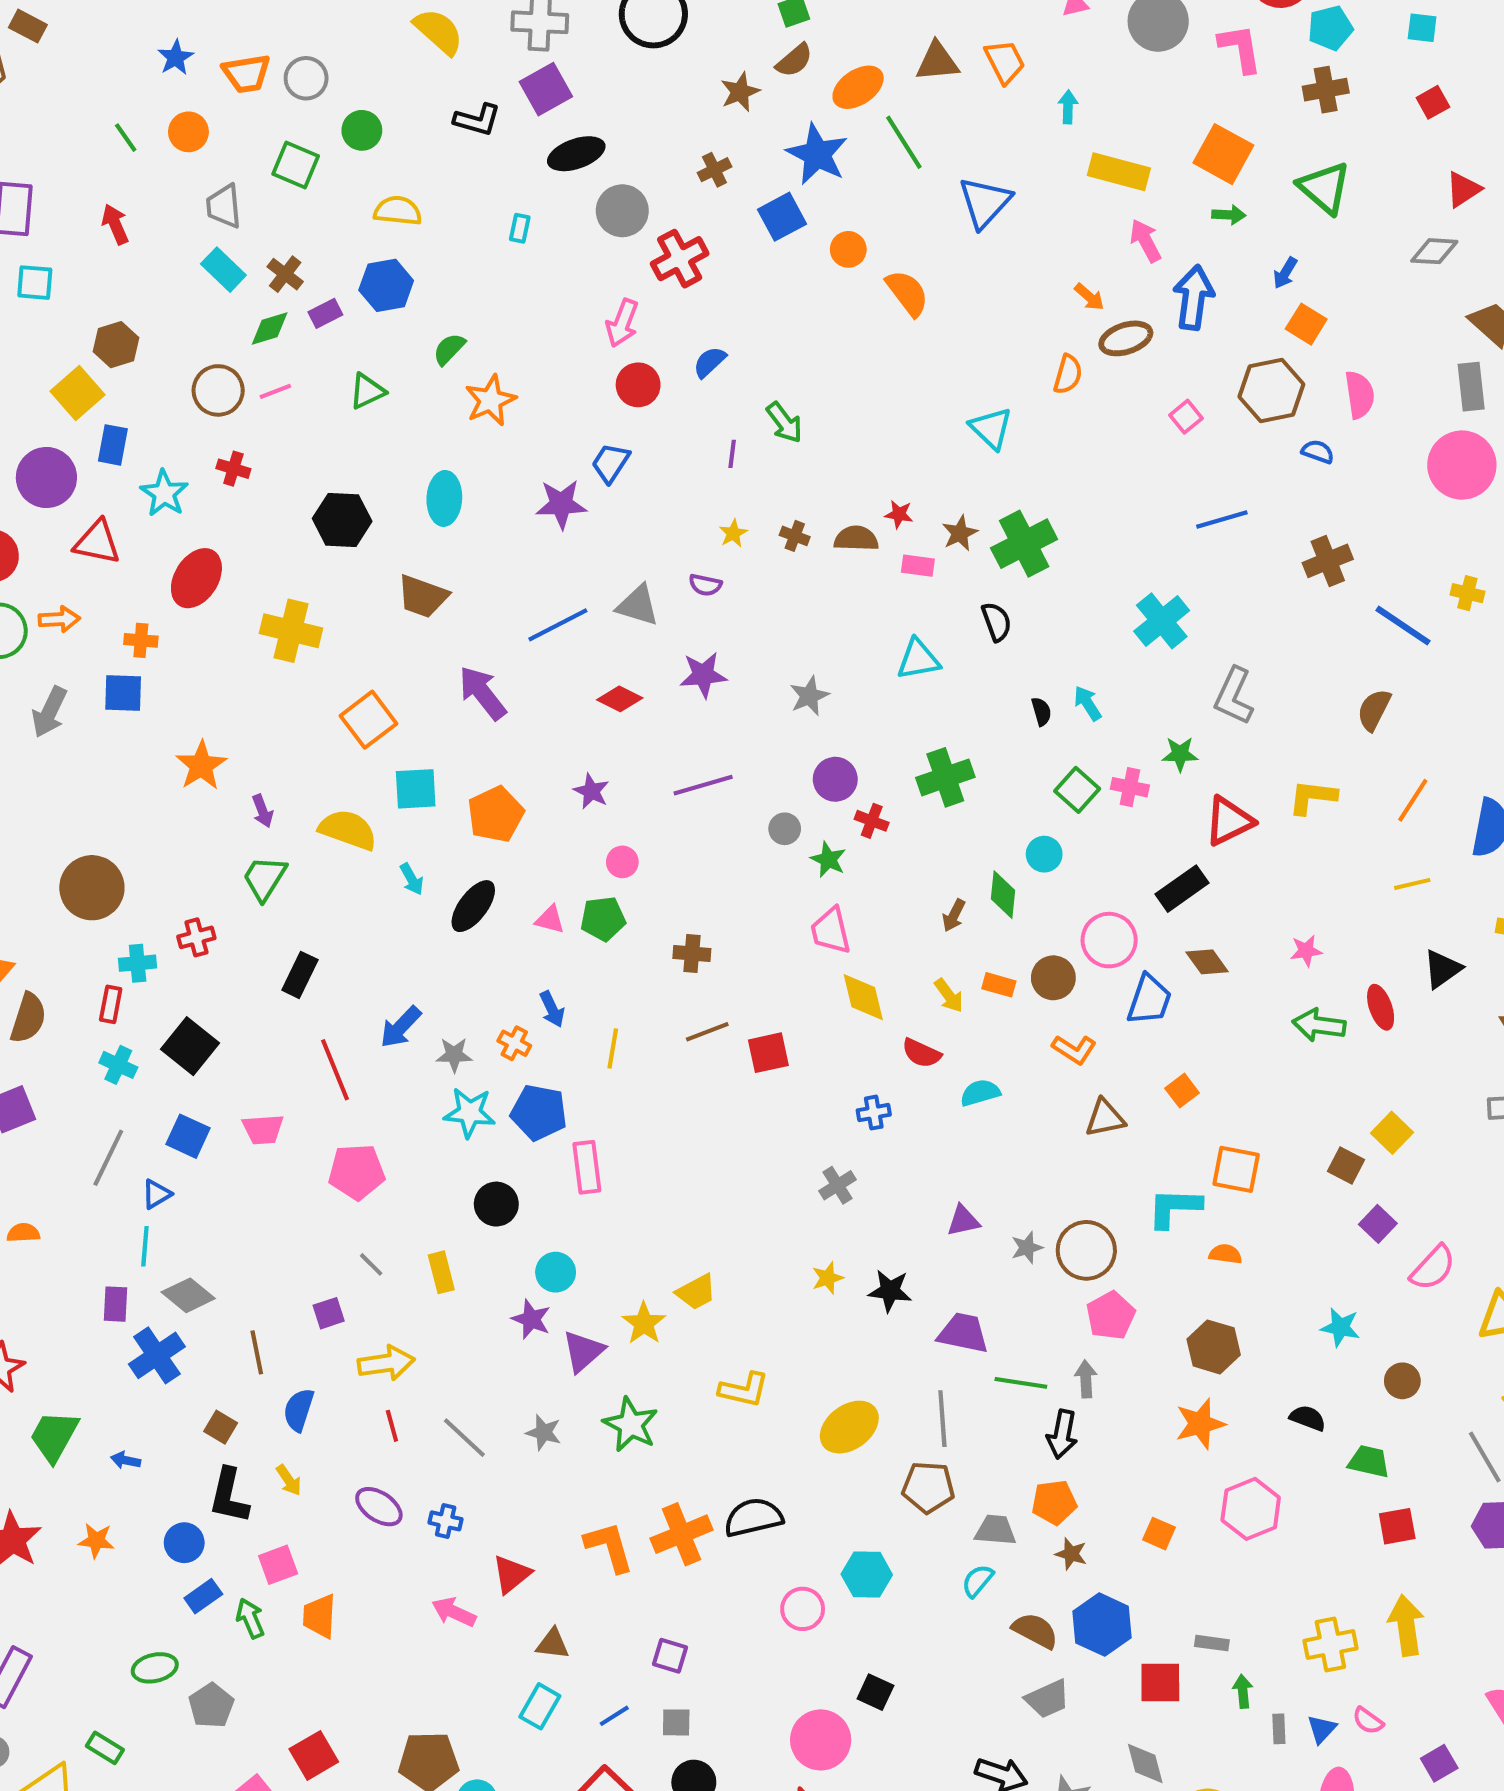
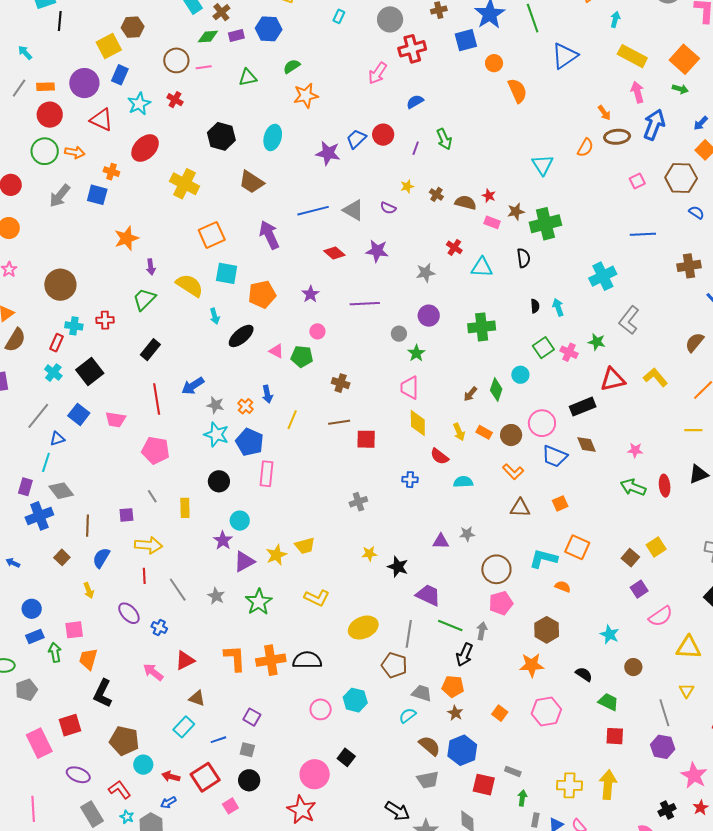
red circle: (638, 385) -> (383, 135), moved
yellow L-shape: (1312, 797) -> (655, 377), turned 30
red cross: (872, 821) -> (454, 247), moved
blue trapezoid: (1149, 1000) -> (555, 456), turned 80
gray cross: (838, 1185) -> (358, 502), moved
gray star: (1027, 1248) -> (467, 534), moved
black L-shape: (229, 1496) -> (103, 693), moved

